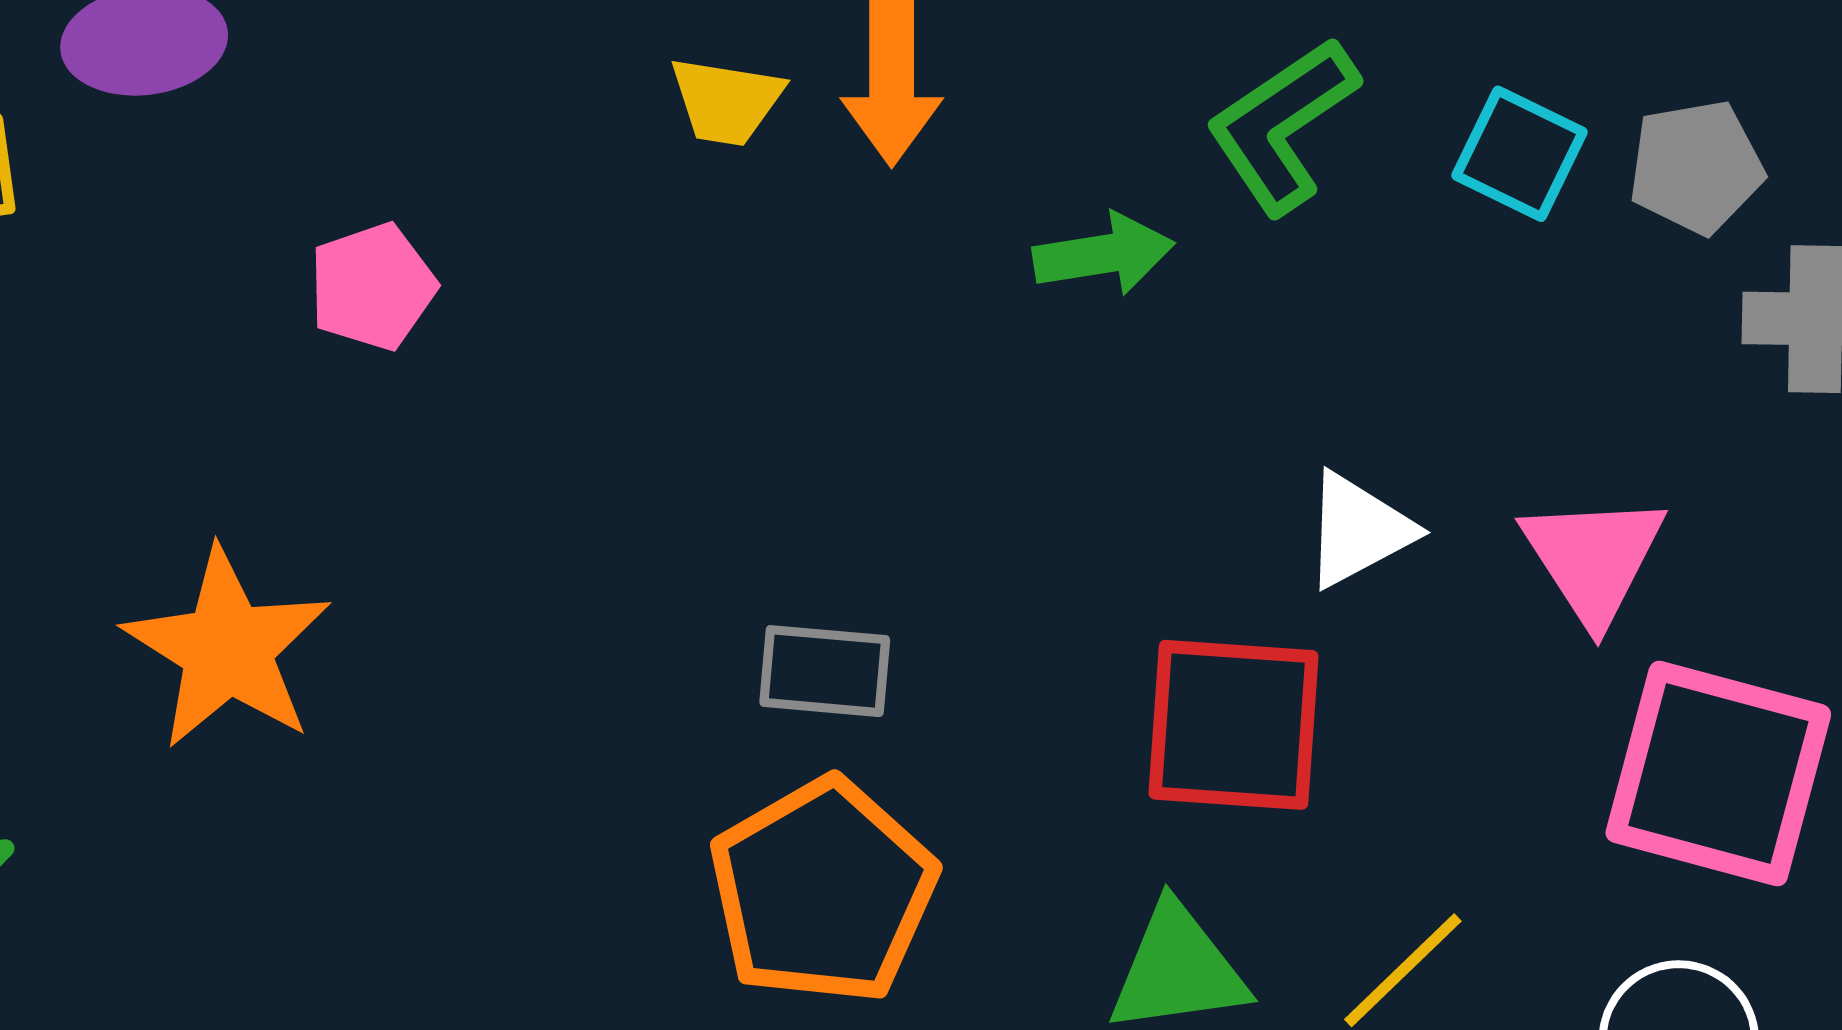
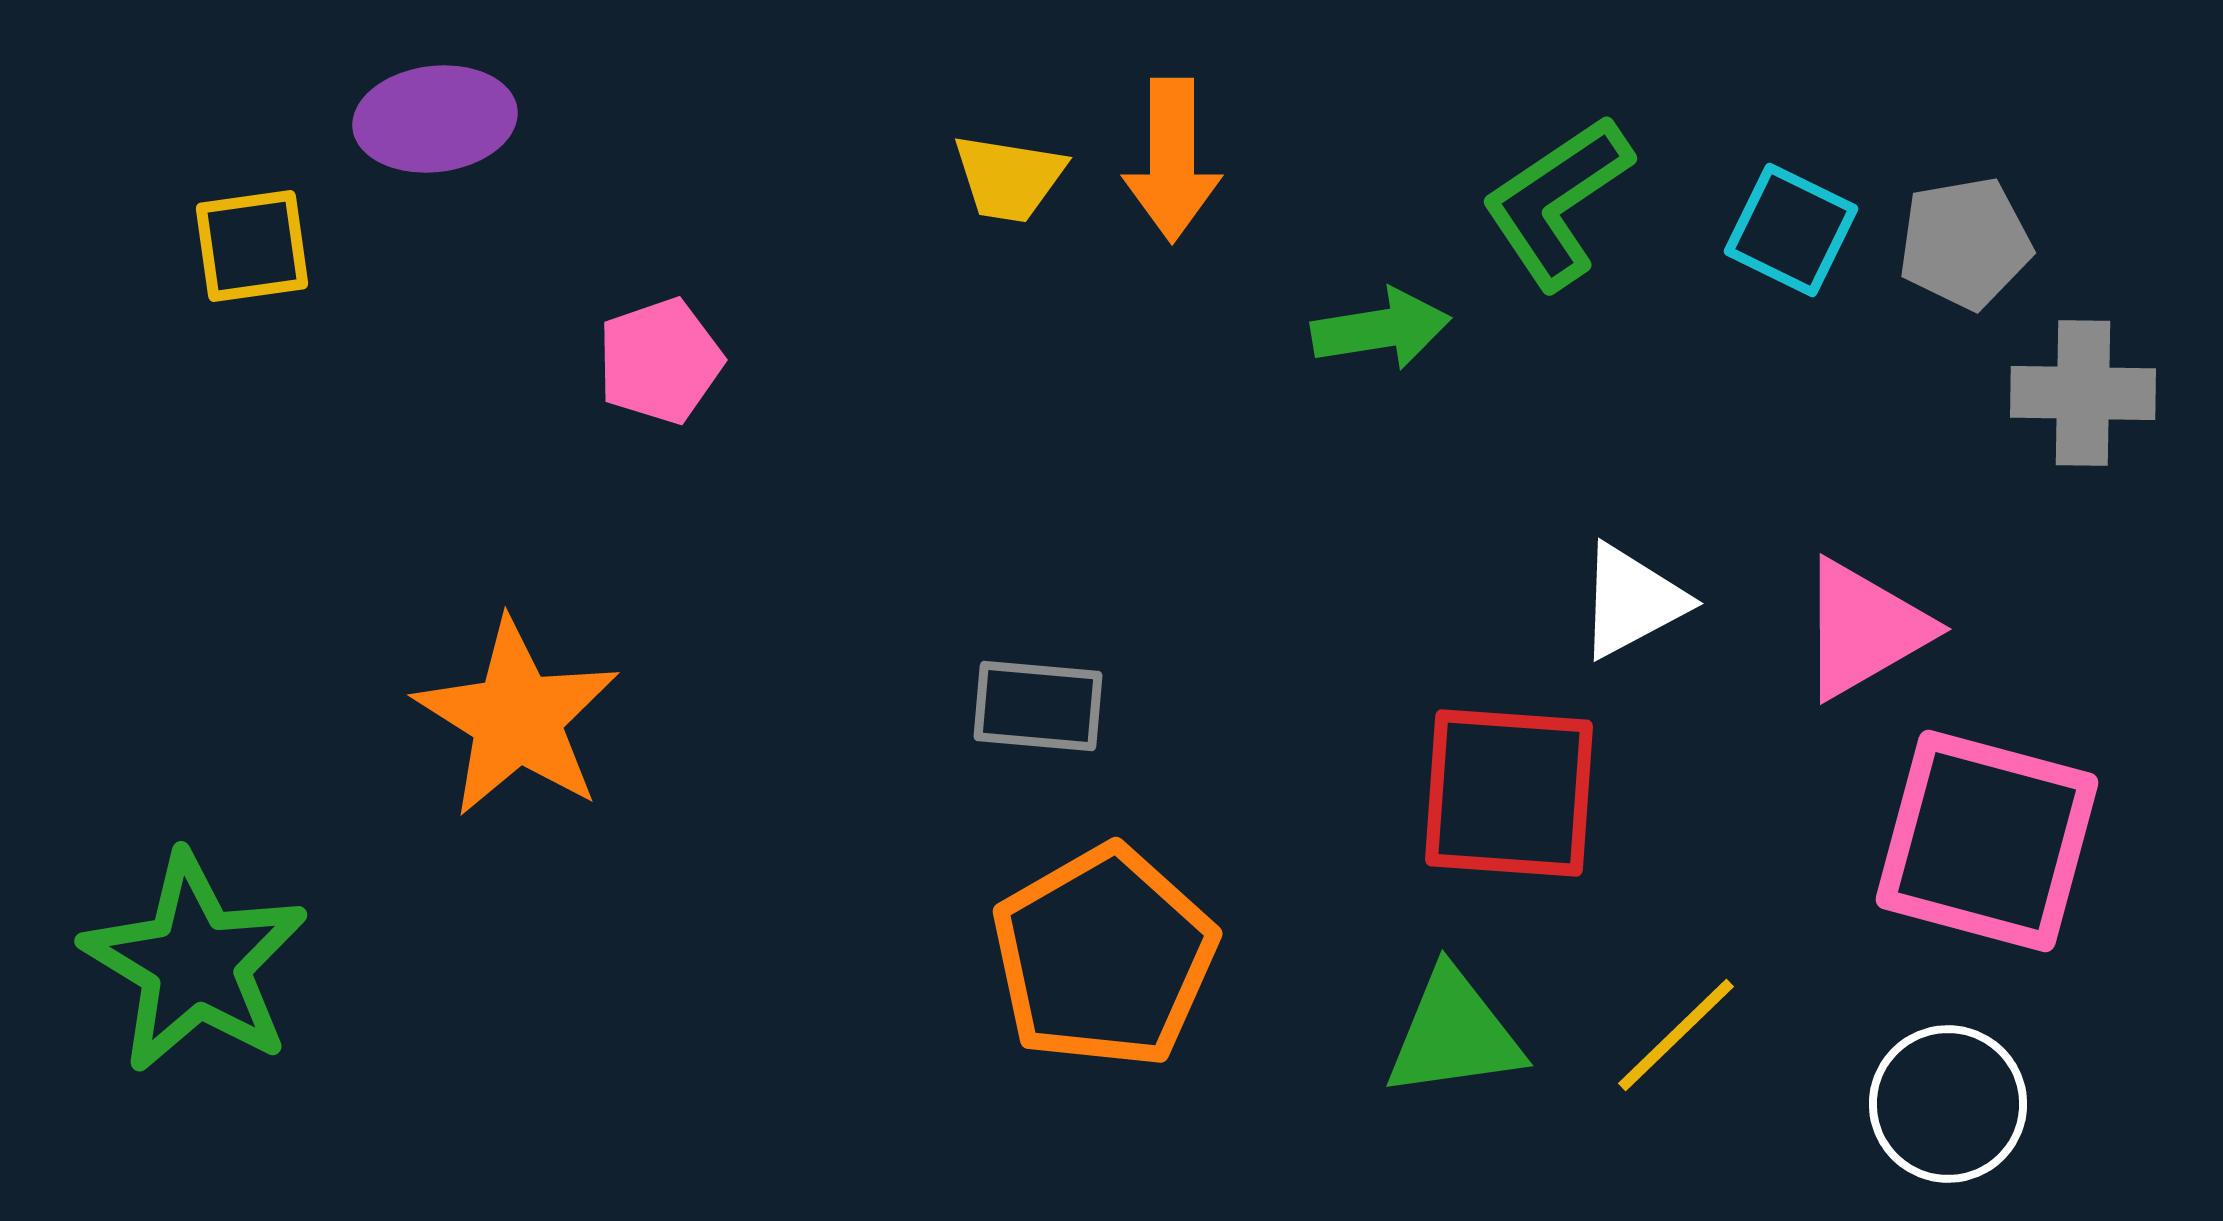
pink triangle: (1594, 558) -> (1864, 629), turned 33
gray rectangle: (825, 671) -> (1038, 706), moved

